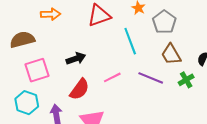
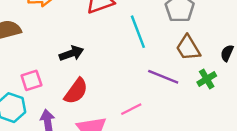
pink square: (37, 70) -> (31, 80), moved, size x0.7
pink line: (112, 77) -> (131, 109), moved

